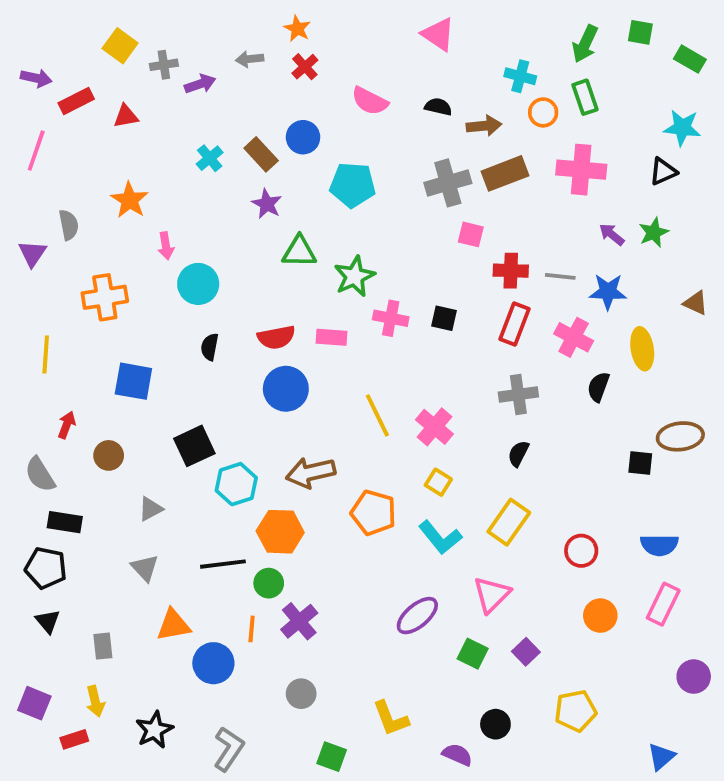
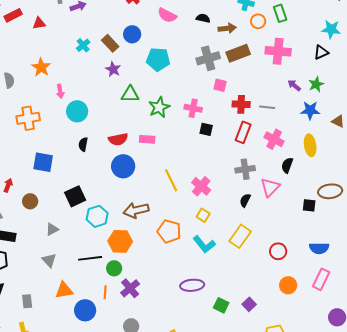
blue star: (608, 292) -> (310, 110), moved
pink cross: (391, 318) -> (193, 108), moved
pink triangle: (492, 595) -> (270, 187), moved
purple ellipse: (417, 616) -> (192, 285), turned 35

